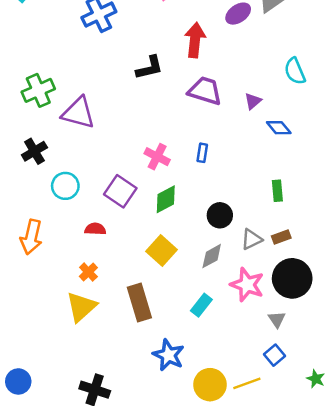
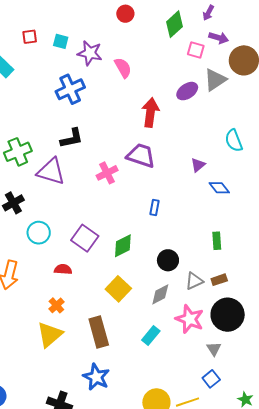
black L-shape: (149, 68) -> (72, 138), moved
purple trapezoid: (205, 91) -> (141, 156), moved
pink cross: (157, 157) -> (107, 173), moved, turned 35
blue star: (169, 355) -> (96, 377), moved

